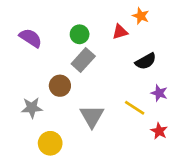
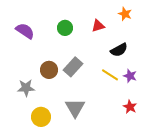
orange star: (141, 16) -> (125, 14), moved
gray rectangle: (83, 60) -> (73, 67), moved
yellow line: (135, 108) -> (110, 75), moved
gray triangle: (92, 116) -> (75, 108), moved

